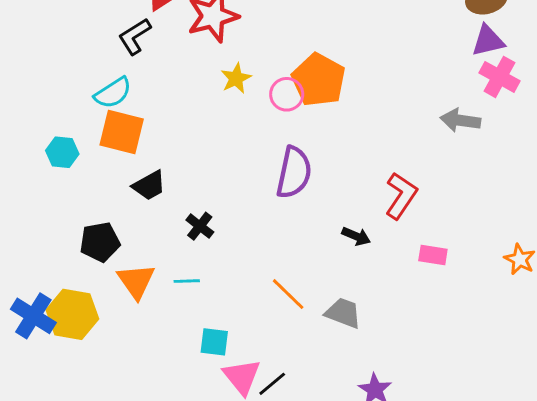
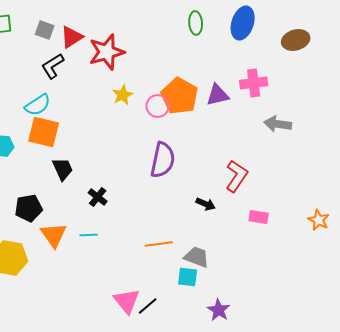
purple triangle: (488, 41) -> (218, 95), moved
pink cross: (499, 77) -> (254, 83), moved, turned -36
black trapezoid: (149, 186) -> (63, 169), turned -85
orange line: (288, 294) -> (159, 244), turned -52
cyan square: (214, 342) -> (188, 277), moved

